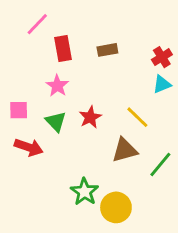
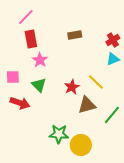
red rectangle: (63, 48) -> (31, 39), moved
red star: (90, 117) -> (72, 87), moved
green star: (84, 192) -> (59, 134), turned -30

